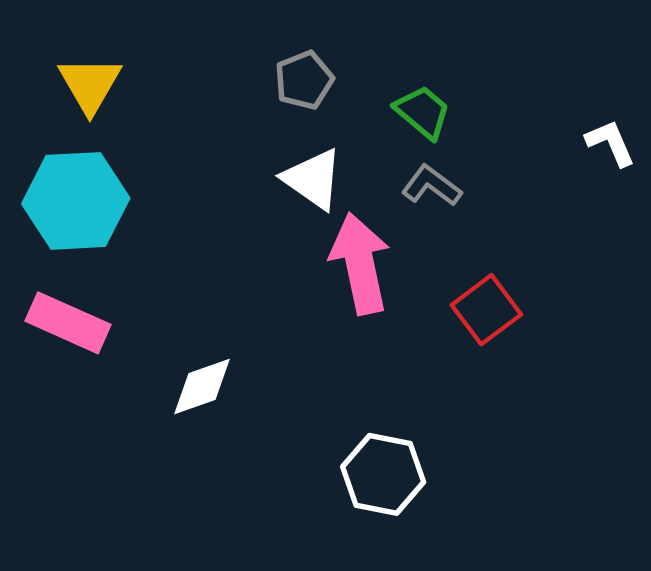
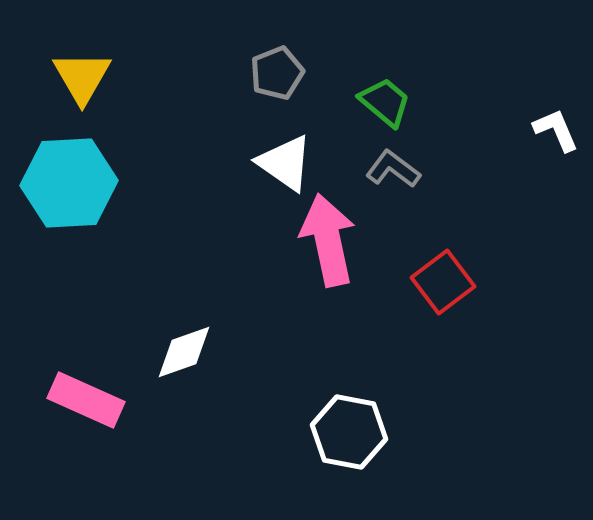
pink rectangle: (68, 323) -> (86, 400), moved

